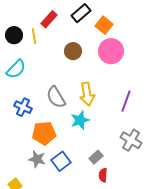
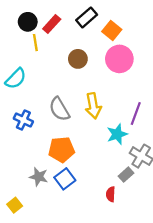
black circle: (14, 35) -> (28, 22), moved
cyan star: (80, 120) -> (117, 134), moved
orange pentagon: (44, 133) -> (62, 149), moved
gray rectangle: (96, 157) -> (126, 175), moved

